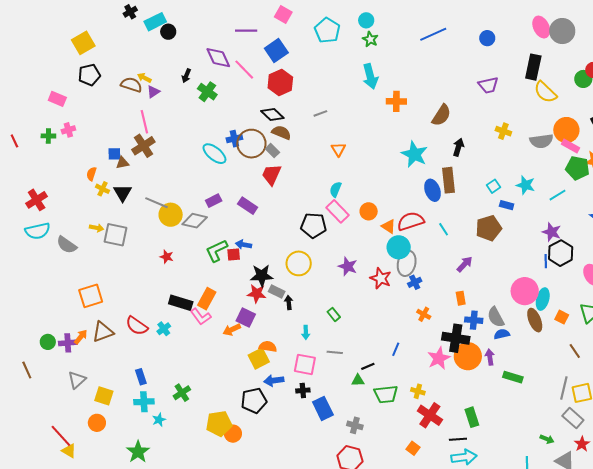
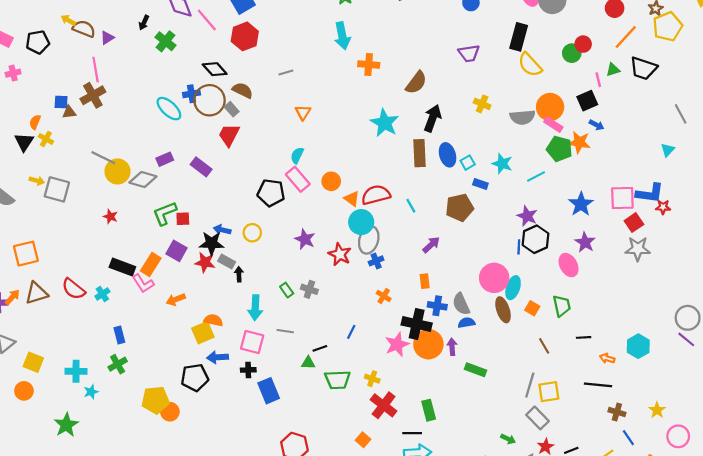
black pentagon: (89, 75) -> (38, 42), moved
yellow arrow: (144, 78) -> (68, 20), moved
black diamond: (272, 115) -> (215, 69), moved
black arrow: (458, 147) -> (432, 118), size x1.4
blue ellipse: (433, 190) -> (448, 155), moved
black triangle: (123, 193) -> (24, 142), moved
blue arrow: (244, 245) -> (222, 230), moved
yellow circle: (299, 263) -> (252, 233), size x0.7
purple square: (246, 318) -> (176, 251), moved
cyan arrow: (306, 332) -> (255, 308), size x1.6
blue rectangle: (141, 377) -> (119, 335), moved
gray cross: (355, 425) -> (309, 289), moved

